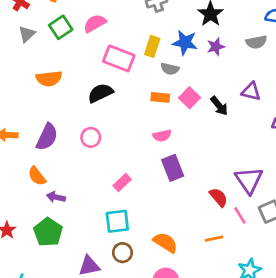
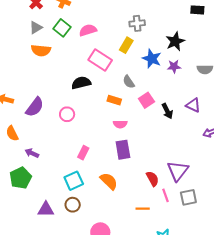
green square: (61, 27) -> (62, 28), turned -30
yellow rectangle: (152, 46) -> (126, 45), moved
gray semicircle: (170, 69) -> (129, 82), moved, turned 32
orange semicircle: (49, 79) -> (41, 50), moved
orange rectangle: (160, 97) -> (114, 100), moved
orange semicircle: (37, 176) -> (12, 133), moved
pink rectangle: (122, 182) -> (83, 153), turned -32
cyan square: (117, 221) -> (74, 181), turned -30
orange semicircle: (165, 243) -> (109, 181), moved

